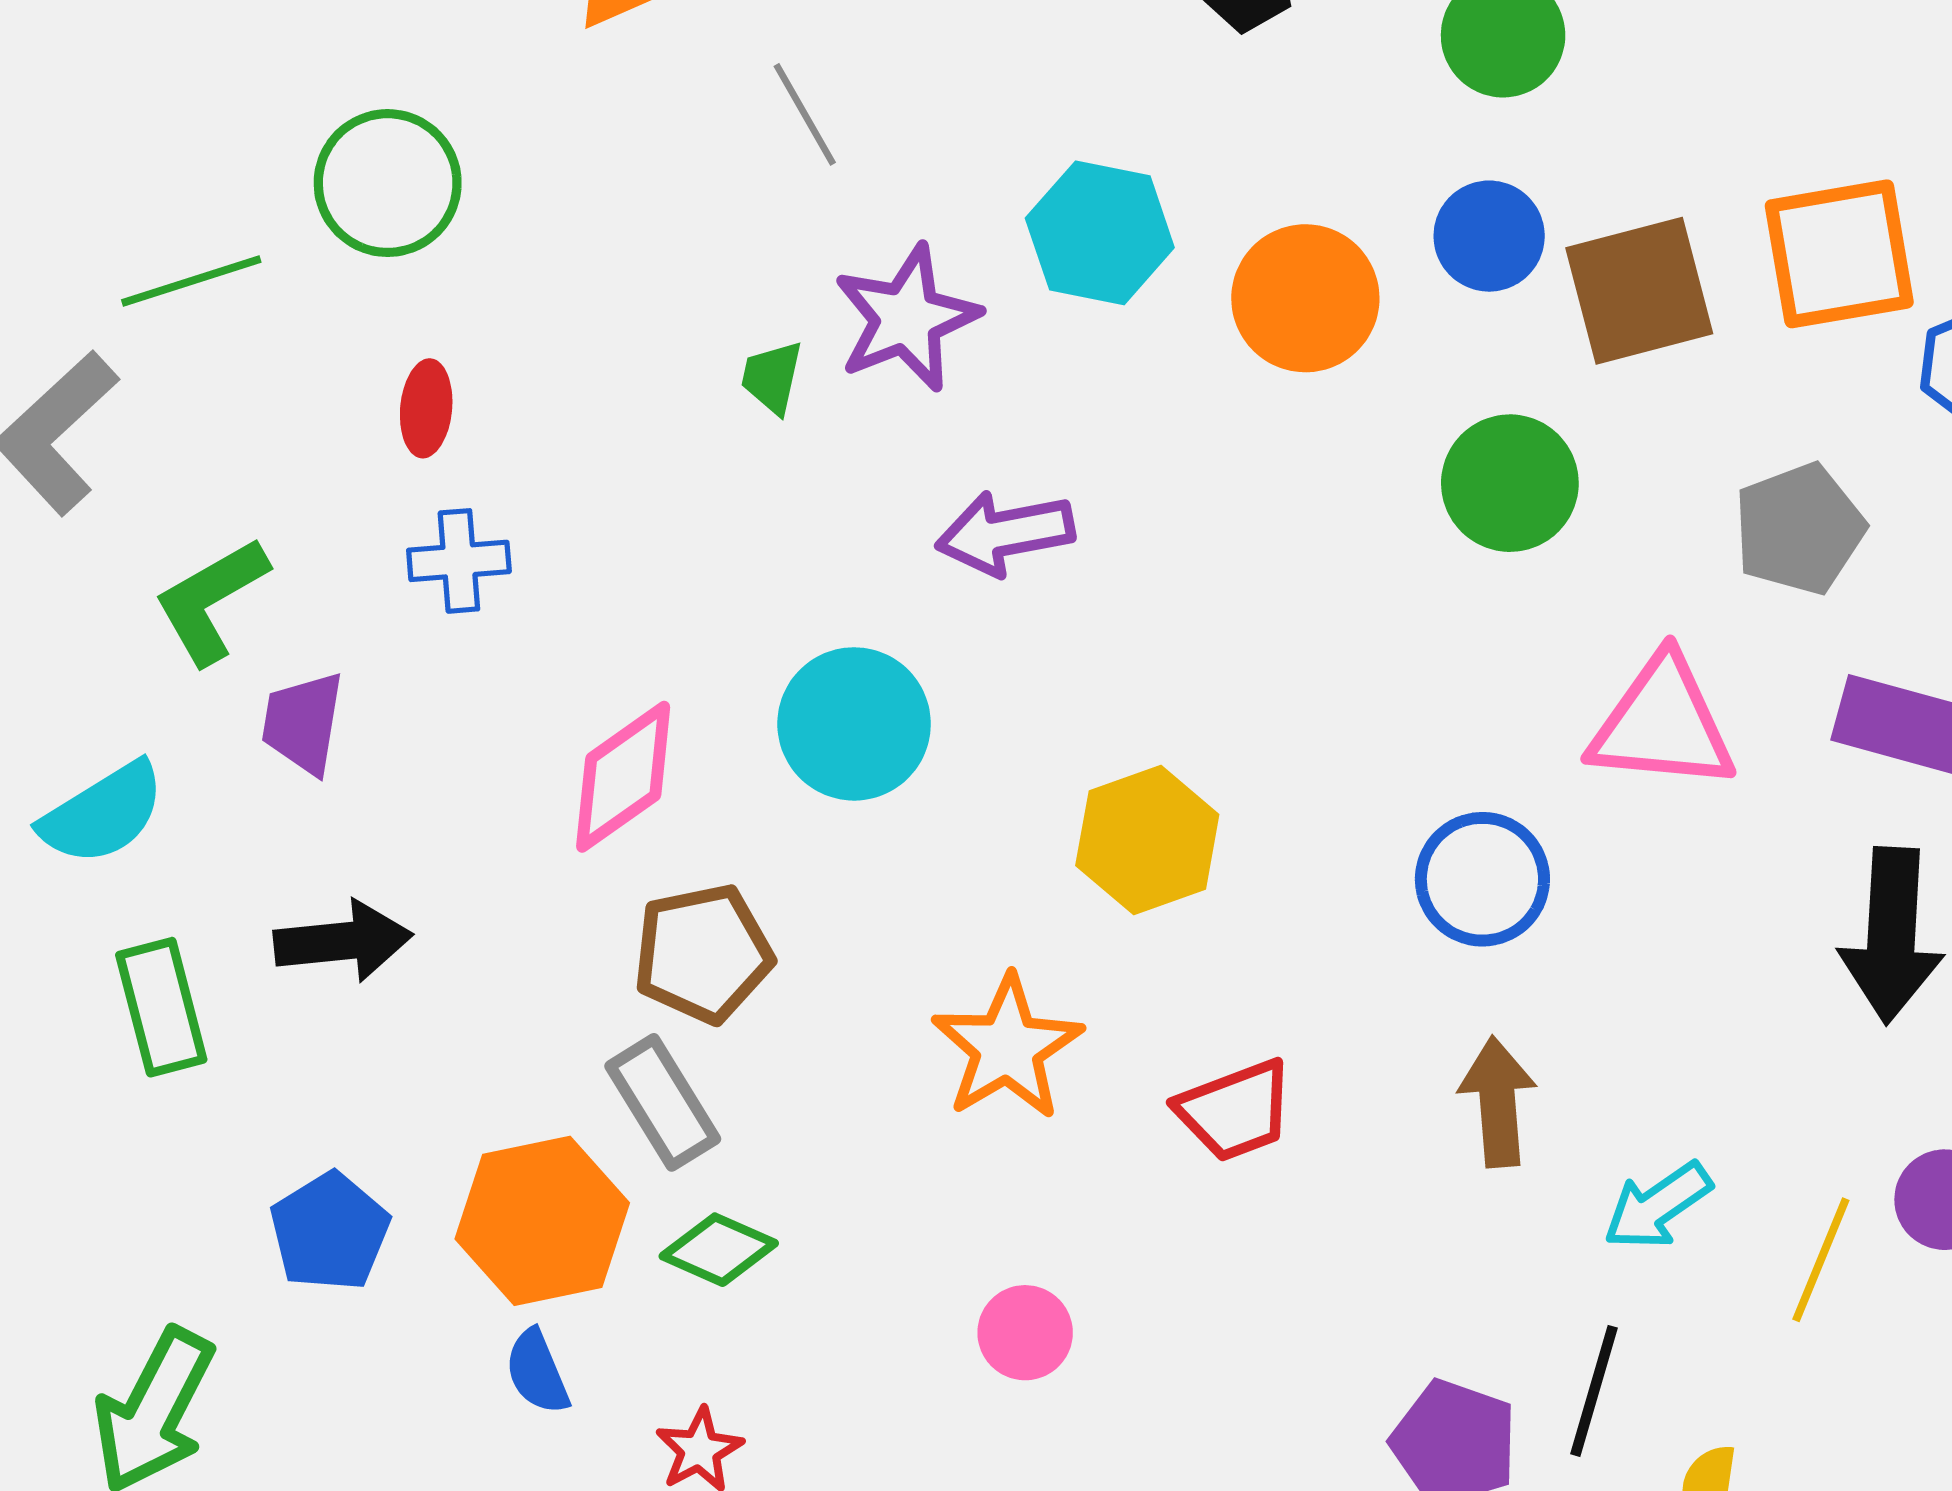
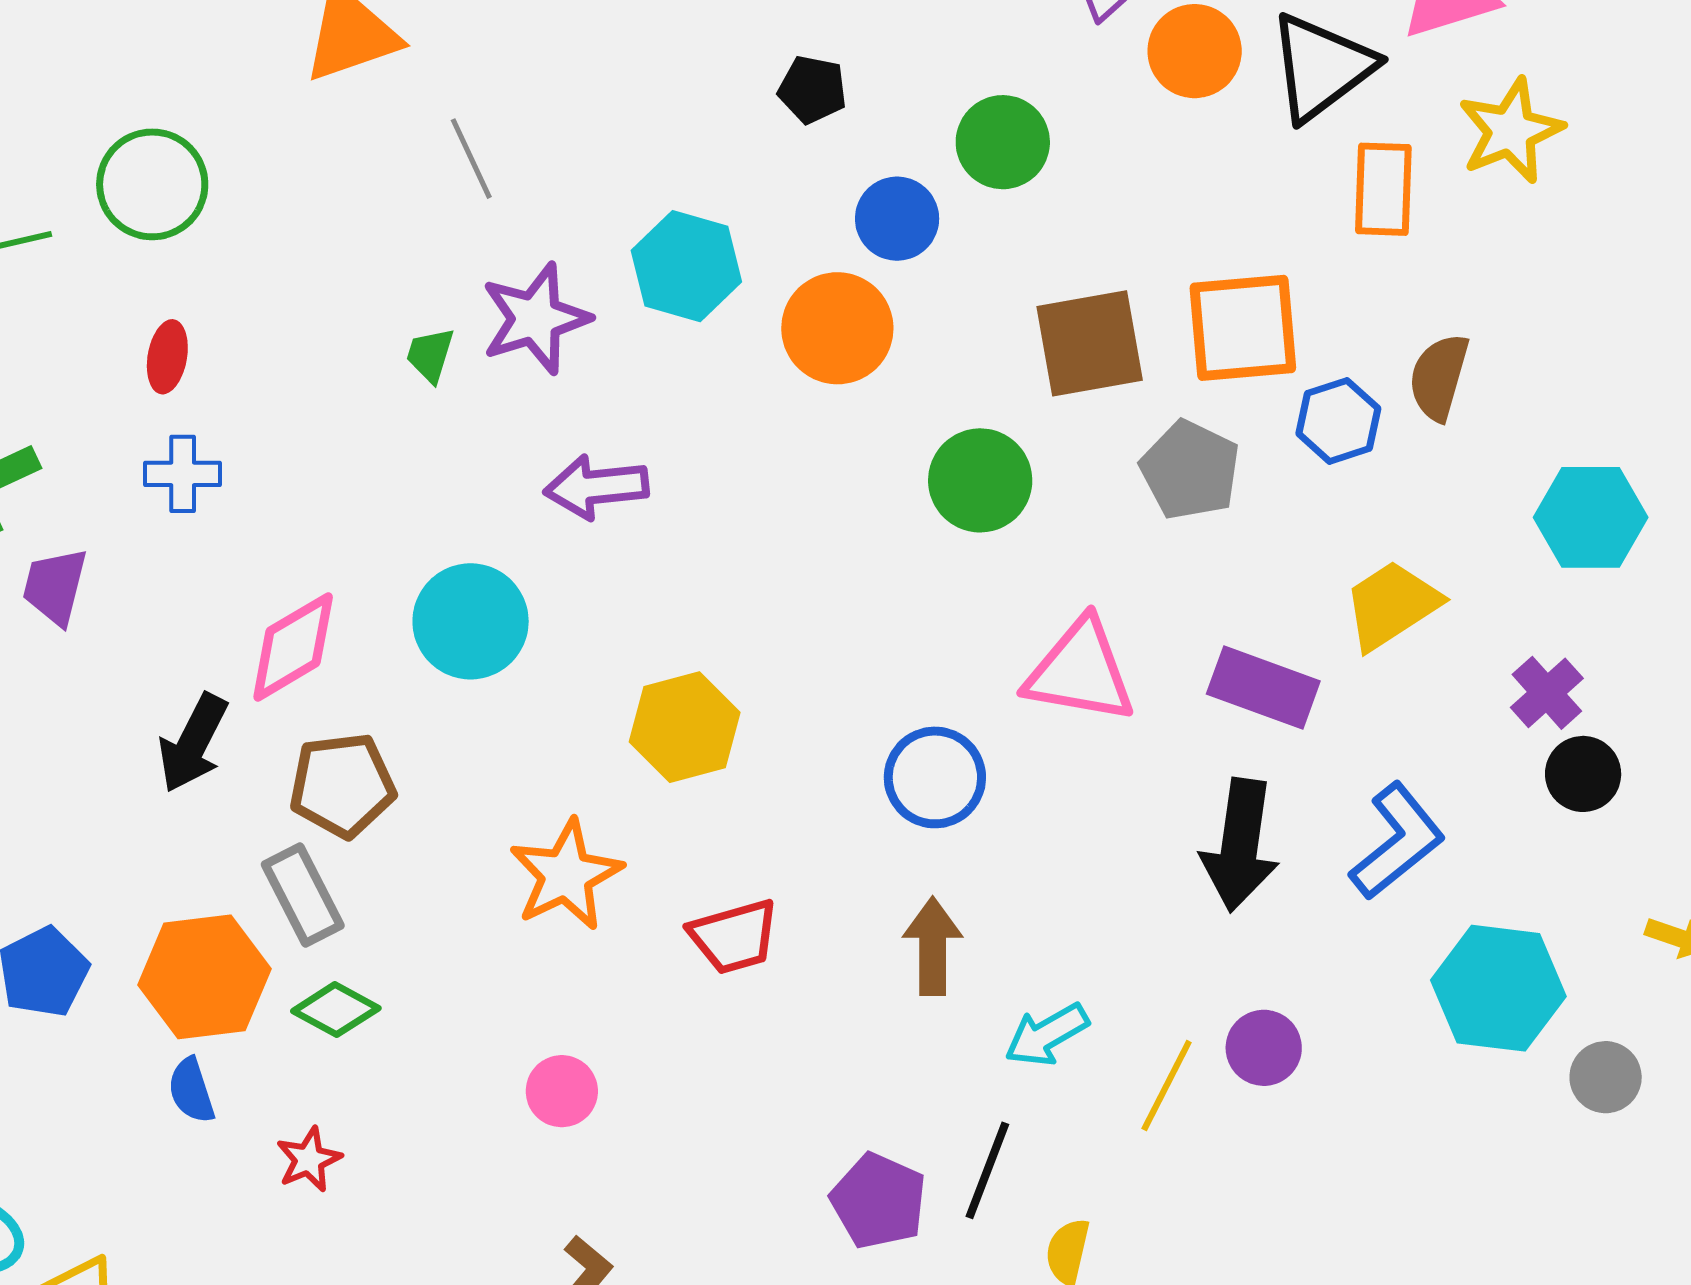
blue circle: (1489, 236) -> (897, 219), moved
gray pentagon: (1799, 529) -> (1190, 470), moved, turned -30
black arrow: (343, 941) -> (193, 743), moved, turned 118

